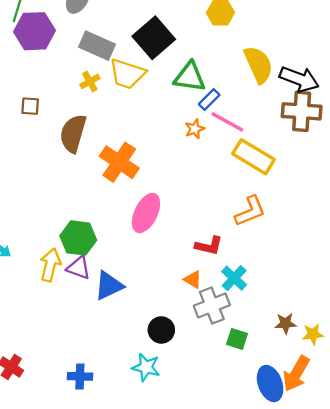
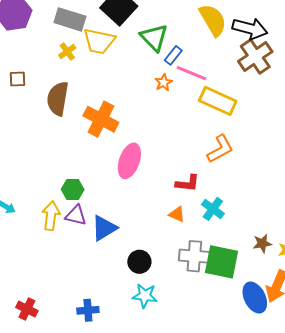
green triangle: (190, 77) -> (154, 38), turned 44
brown cross: (302, 111) -> (255, 57), turned -32
green hexagon: (78, 238) -> (73, 189), size x0.7
gray cross: (212, 305) -> (194, 256), moved, turned 32
black circle: (161, 330) -> (139, 262), moved
green square: (237, 339) -> (221, 262), size x1.8

